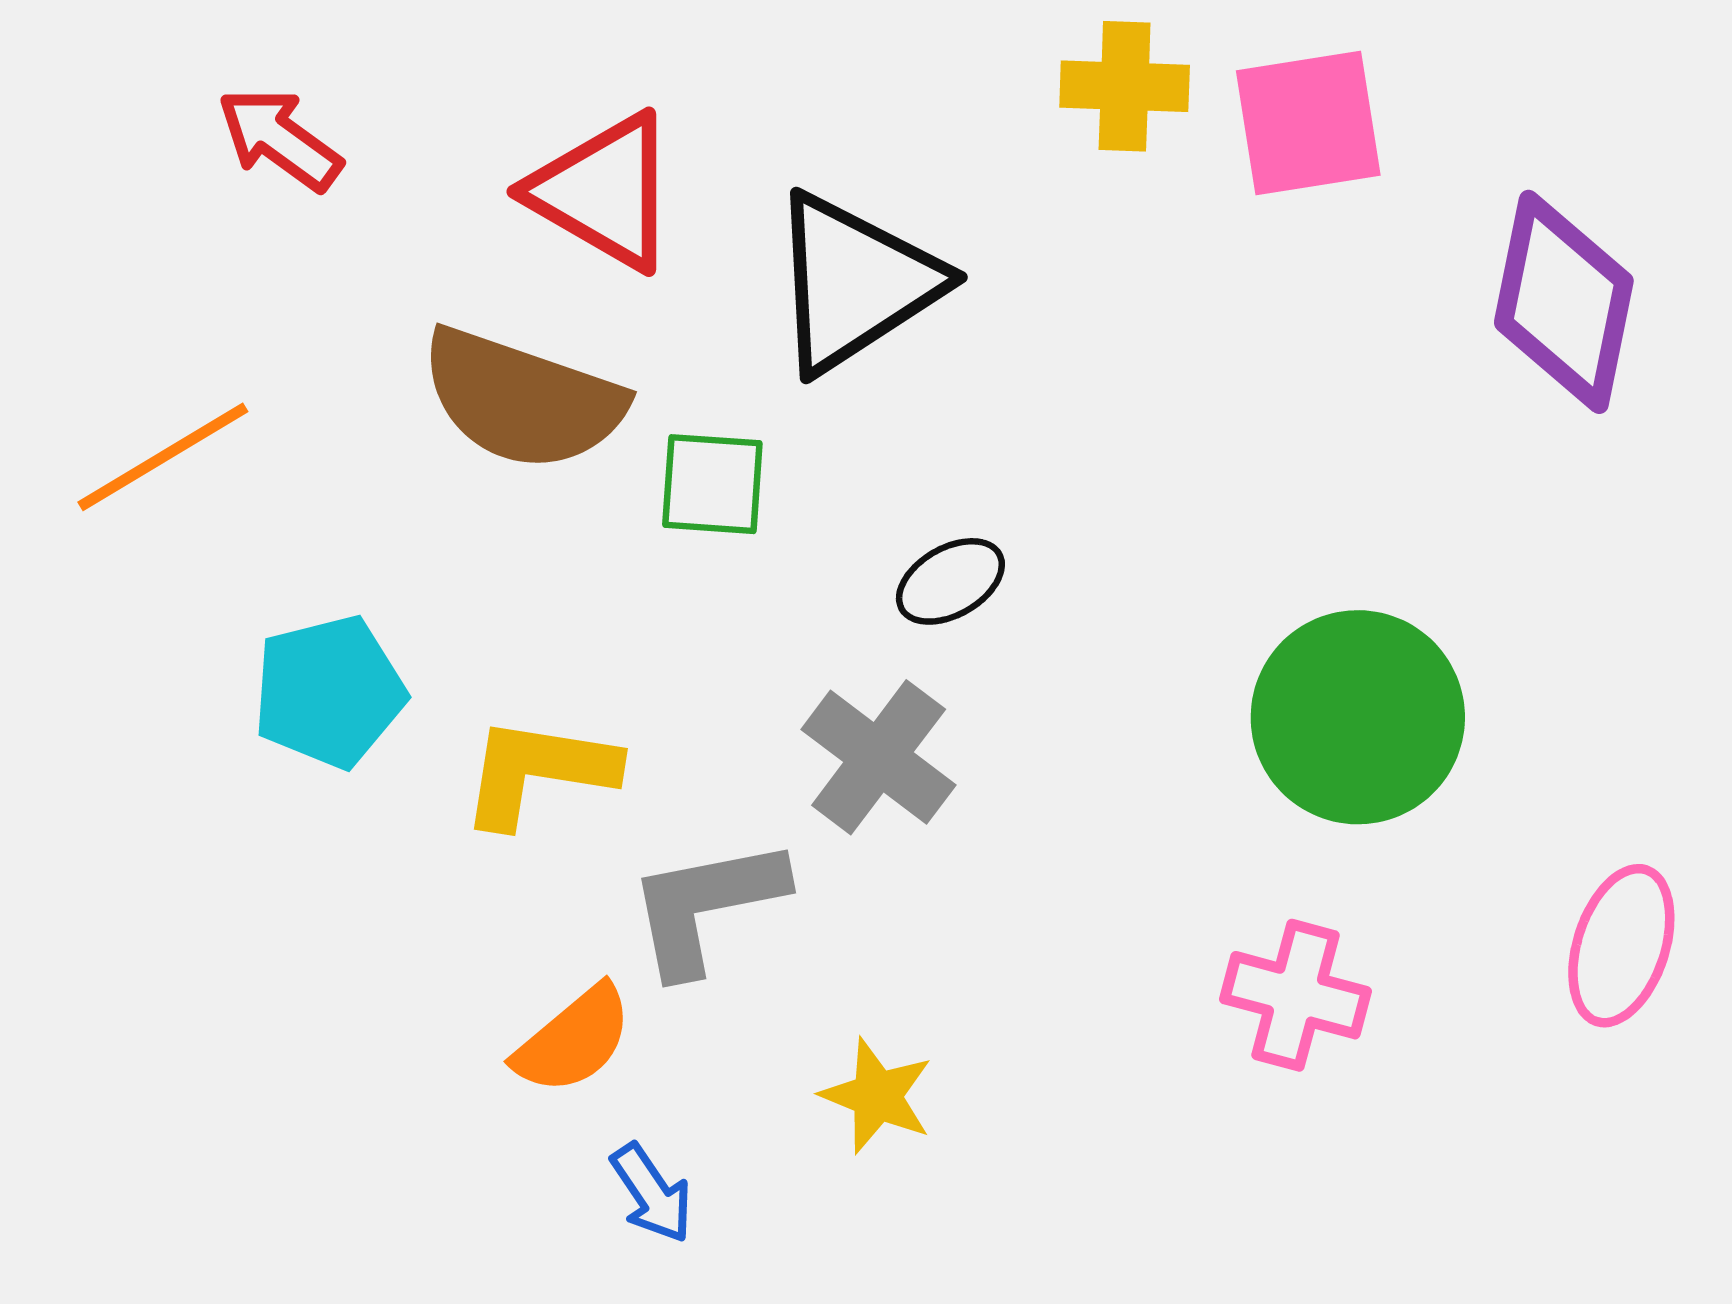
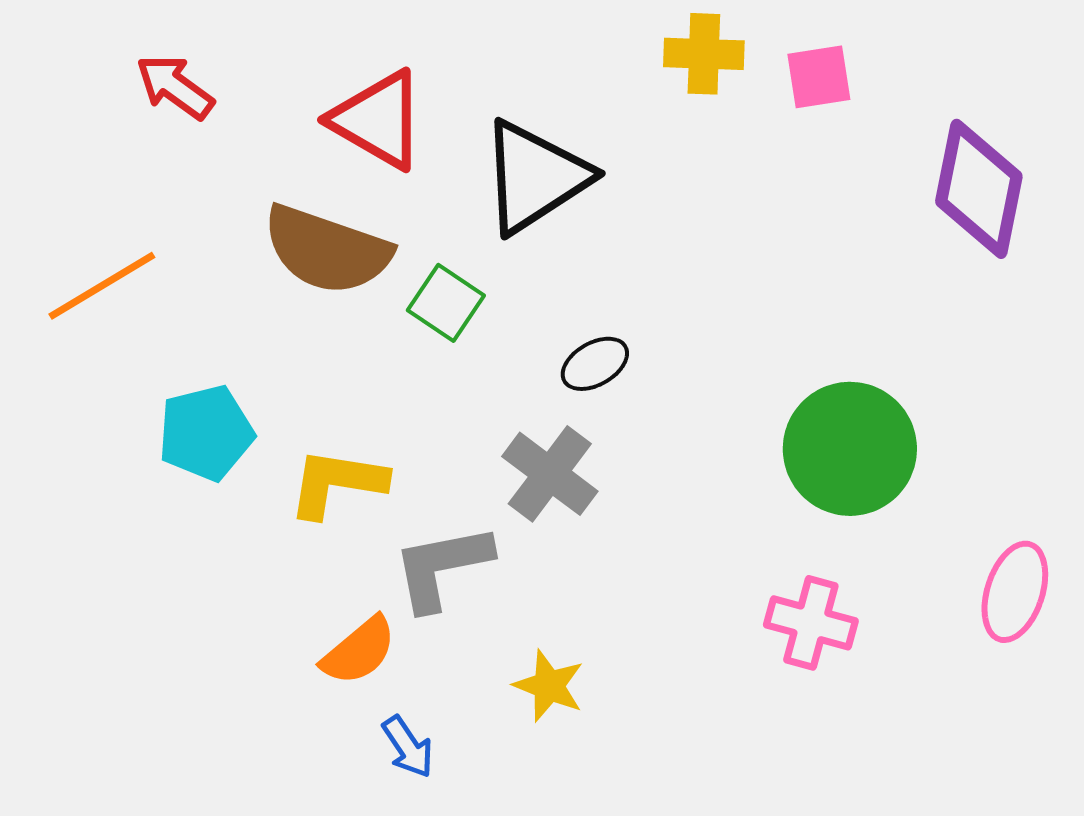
pink square: (1308, 123) -> (819, 77), size x0.7
green square: (712, 484) -> (446, 303), turned 30

